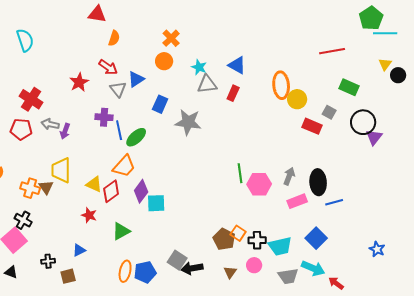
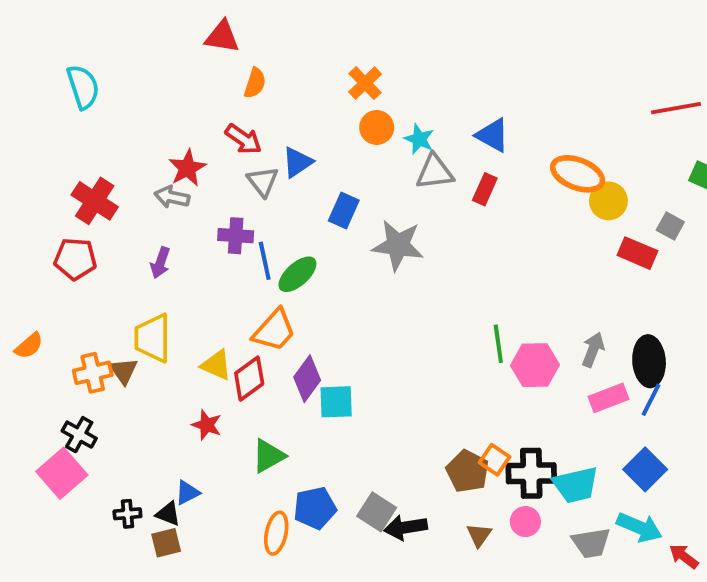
orange circle: (164, 61) -> (377, 127), moved
orange ellipse: (281, 85) -> (578, 174), turned -64
gray arrow: (50, 124) -> (172, 197), moved
orange cross: (30, 188) -> (93, 373), turned -30
blue line: (334, 202) -> (651, 400), moved, turned -48
black cross: (257, 240) -> (531, 473), size x1.4
black triangle: (11, 272) -> (168, 514), moved
blue pentagon: (145, 272) -> (315, 508), moved

